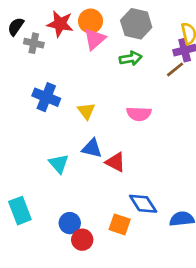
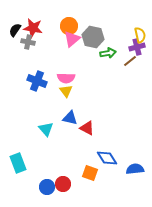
red star: (60, 24) -> (33, 28), moved
gray hexagon: (136, 24) -> (93, 37), moved
green arrow: (131, 58) -> (108, 53), moved
pink semicircle: (139, 114) -> (66, 78), moved
blue circle: (70, 223) -> (47, 187), moved

